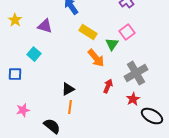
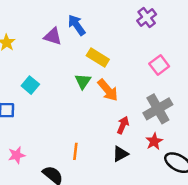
purple triangle: (45, 26) -> (53, 36), moved
pink square: (127, 32) -> (159, 65), moved
green triangle: (112, 44) -> (83, 81), moved
black triangle: (68, 89) -> (120, 154), moved

